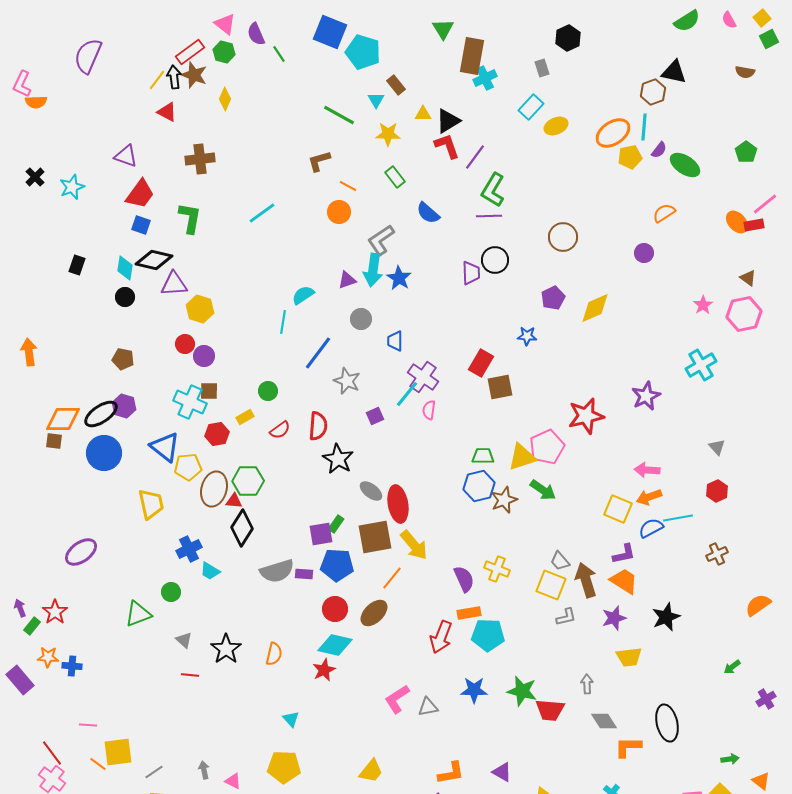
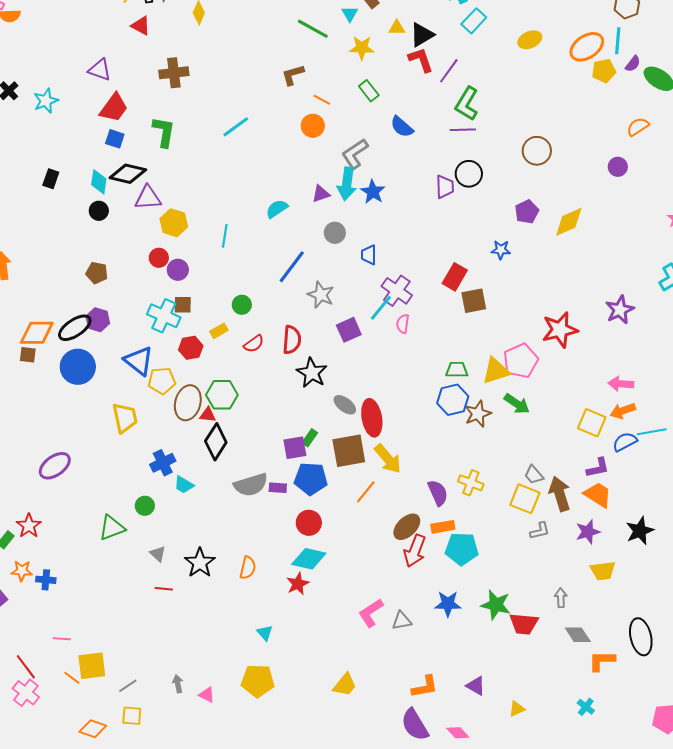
cyan rectangle: (531, 107) -> (474, 21), moved
cyan line: (283, 322) -> (225, 236), moved
purple square: (375, 416) -> (349, 330), size x1.4
brown ellipse: (374, 613) -> (407, 527), moved

